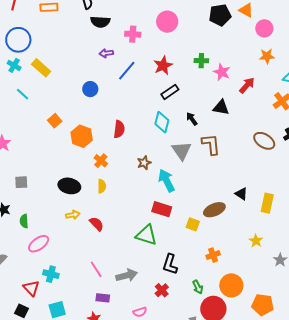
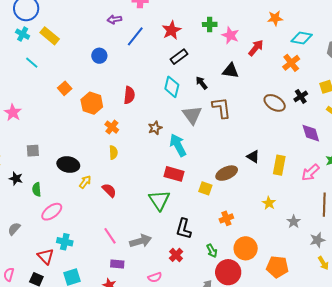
black ellipse: (69, 186) -> (68, 165), moved
yellow arrow: (73, 215) -> (85, 182), turned -40
green triangle: (146, 235) -> (159, 200), turned 40

